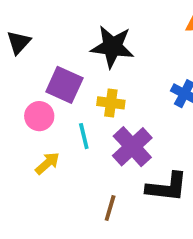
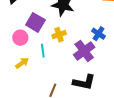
yellow cross: (111, 103) -> (59, 35), turned -32
purple cross: (132, 147) -> (84, 51), moved

